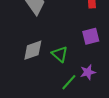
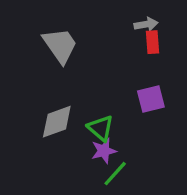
purple star: (88, 72) -> (104, 151), moved

